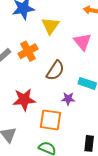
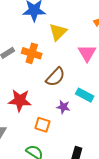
orange cross: (28, 51) -> (32, 53), turned 36
orange square: (50, 120) -> (42, 125), size x0.7

